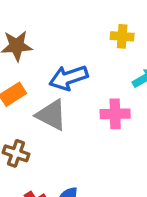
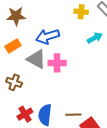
pink cross: (115, 114) -> (57, 63), moved

